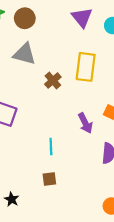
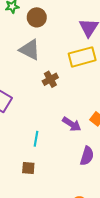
yellow rectangle: (86, 67) -> (82, 57), moved, turned 56
purple arrow: (85, 123) -> (72, 124), turned -42

